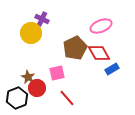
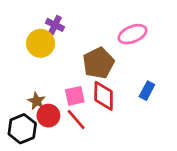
red diamond: (99, 53) -> (104, 96), moved, turned 30
blue rectangle: (112, 69) -> (147, 91), turned -32
red line: (67, 98) -> (76, 120), moved

